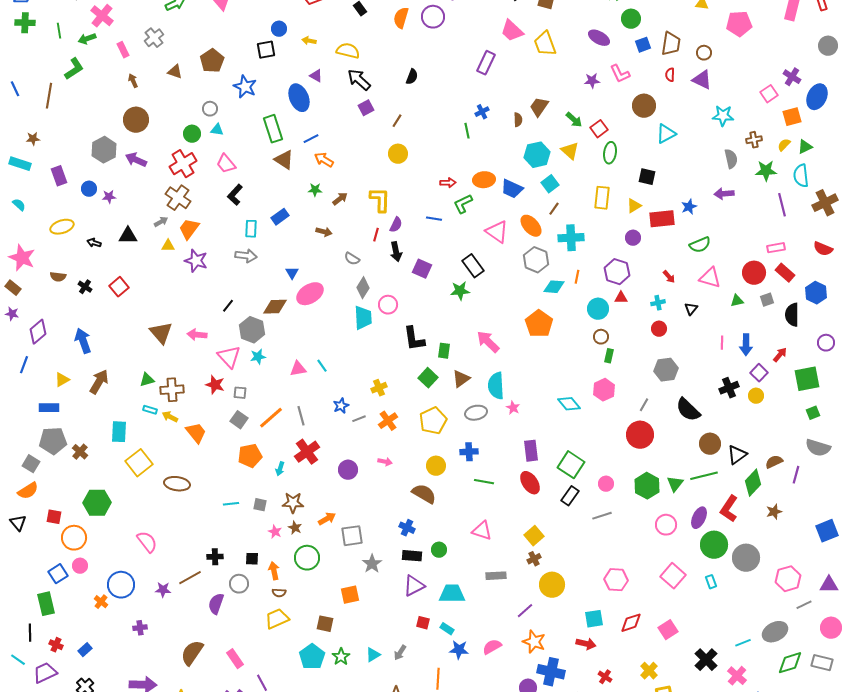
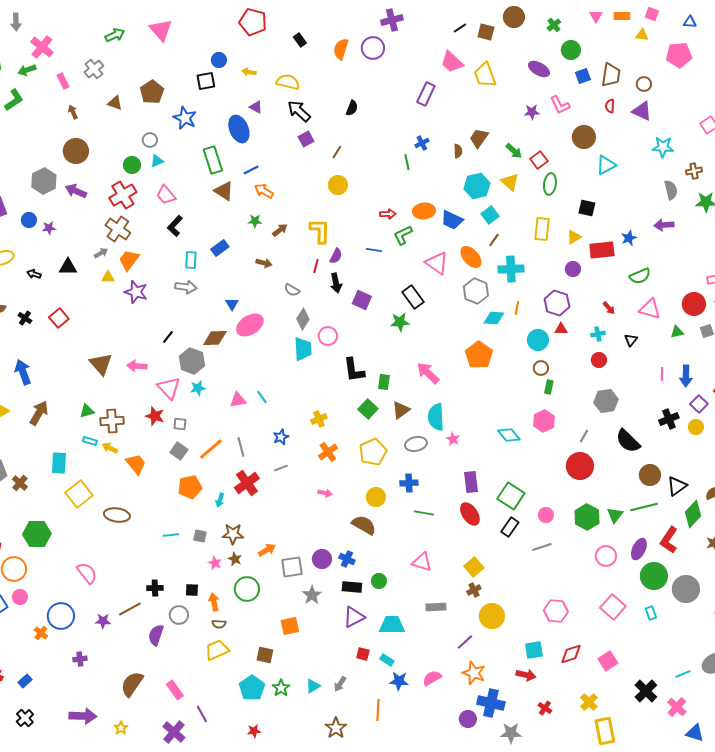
cyan triangle: (217, 130) -> (157, 161), turned -32
gray line: (359, 419) -> (281, 468), moved
purple circle: (348, 470) -> (322, 559), moved

